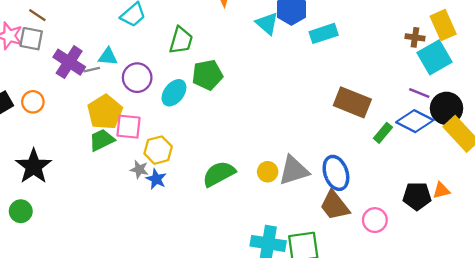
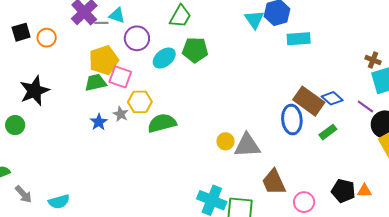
blue diamond: (415, 121) -> (332, 98), moved, size x0.7
blue ellipse: (336, 173) -> (292, 120), moved
green semicircle: (219, 174) -> (162, 123), moved
blue star: (156, 179) -> (99, 122), moved

